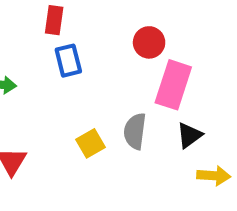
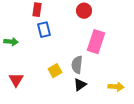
red circle: (149, 42) -> (84, 11), moved
black triangle: (189, 135) -> (80, 85), moved

